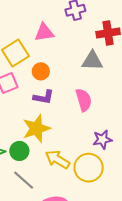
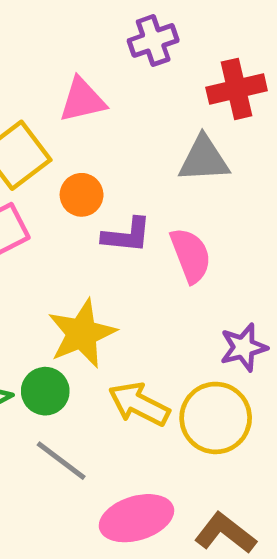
purple L-shape: (44, 97) -> (127, 235), moved

